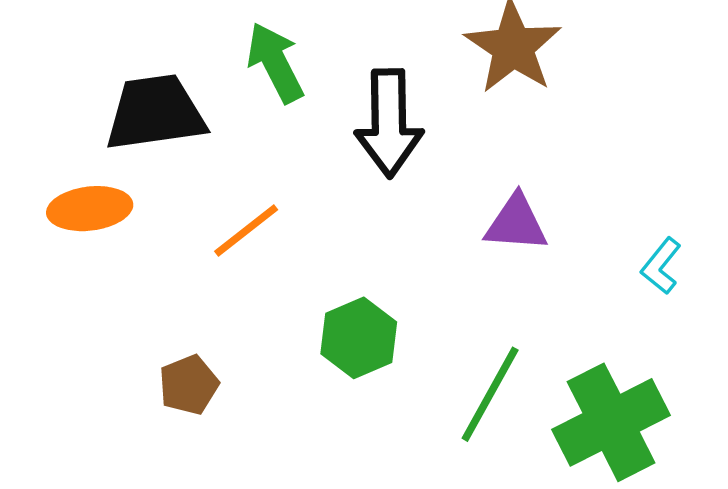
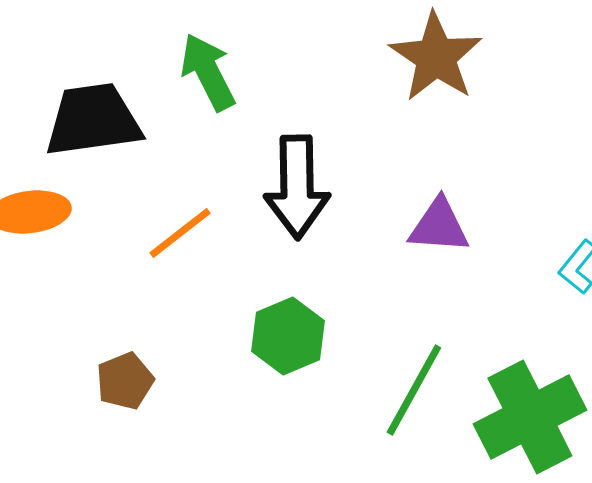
black arrow: (389, 123) -> (297, 187), moved

